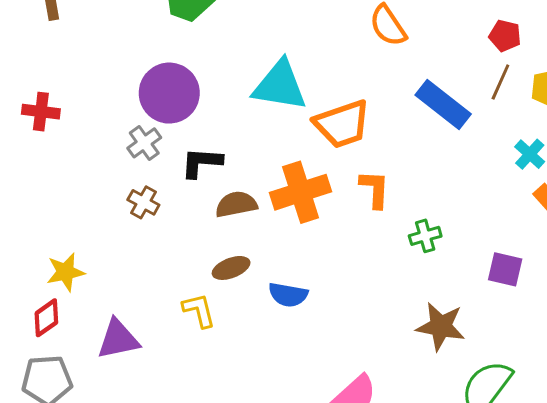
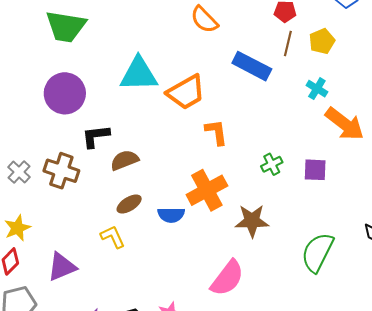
gray cross: (144, 143) -> (19, 172), moved
orange cross: (301, 192) -> (207, 190), moved
brown cross: (143, 202) -> (61, 171), size x1.6
green cross: (425, 236) -> (272, 164), moved
brown star: (441, 326) -> (252, 221), moved

